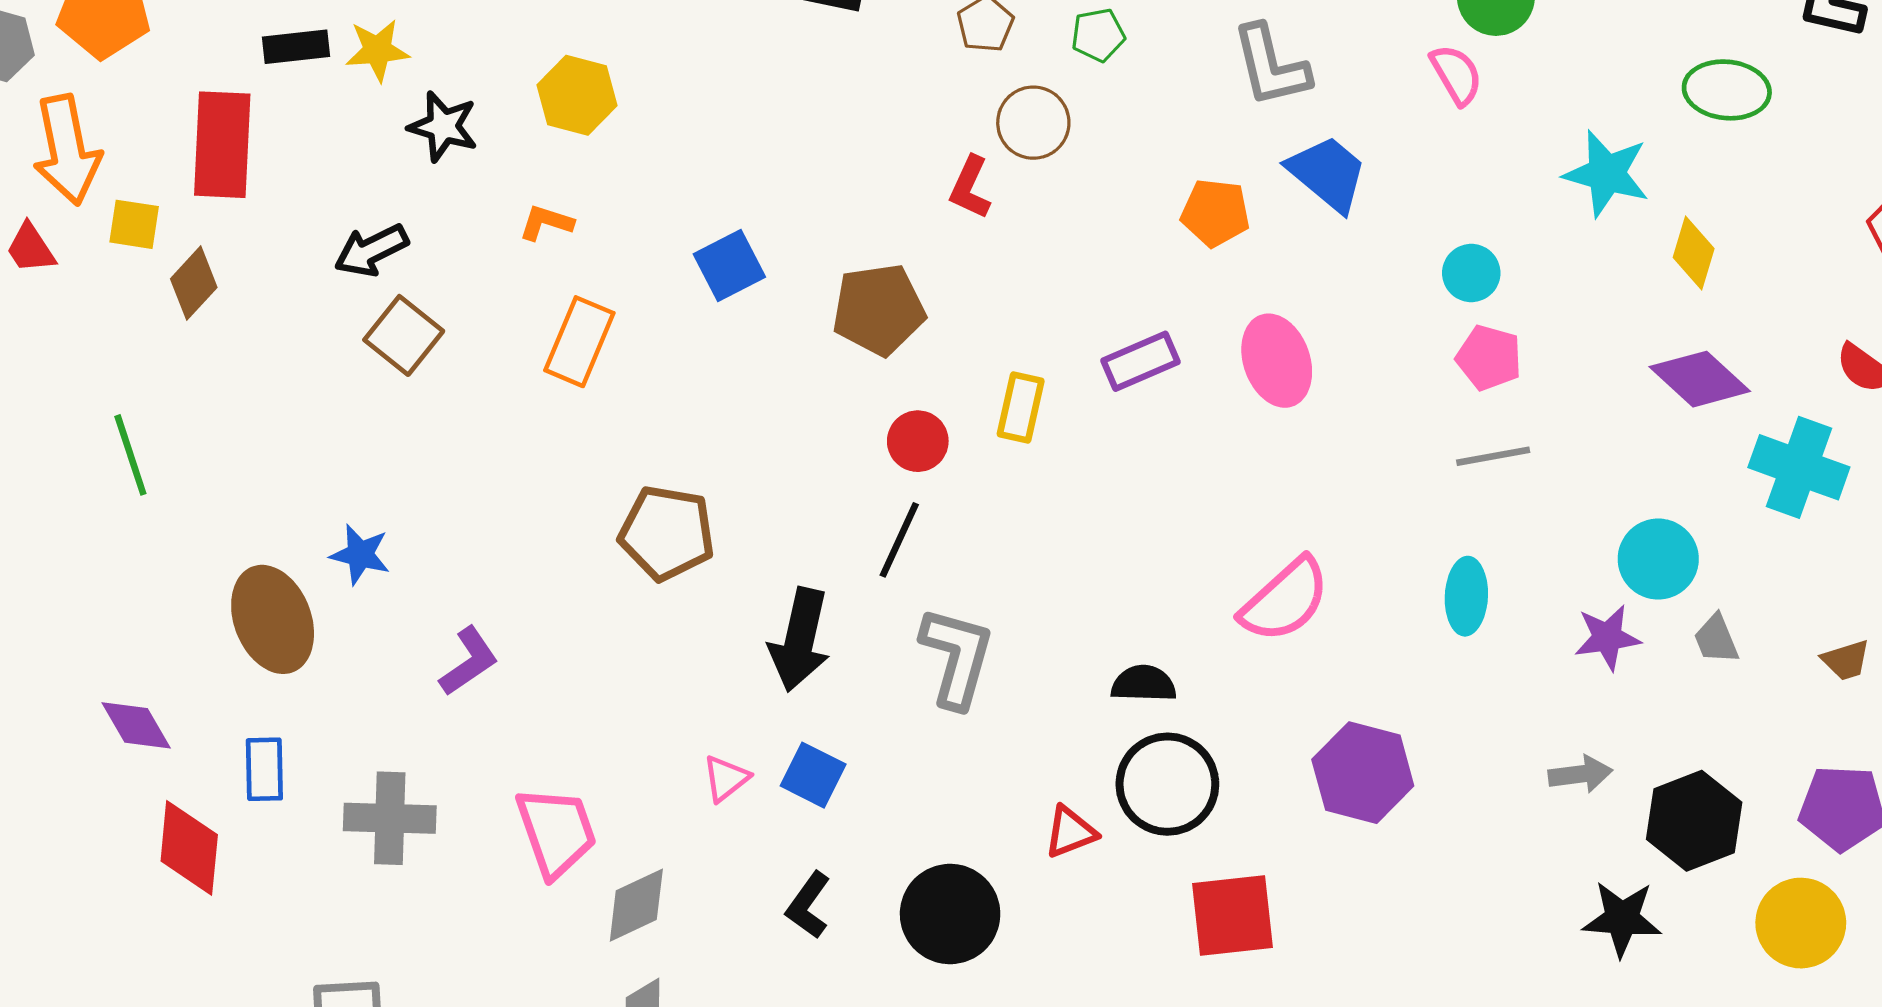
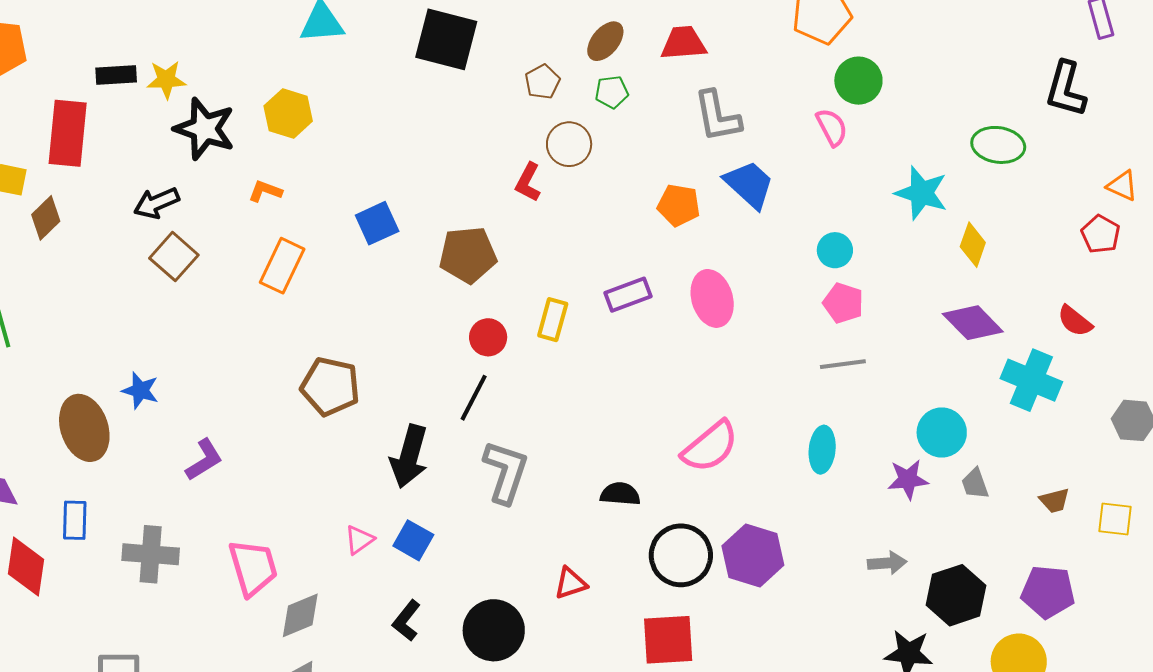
black star: (443, 126) -> (205, 129), size x1.4
black circle: (1167, 784) -> (681, 555), moved

